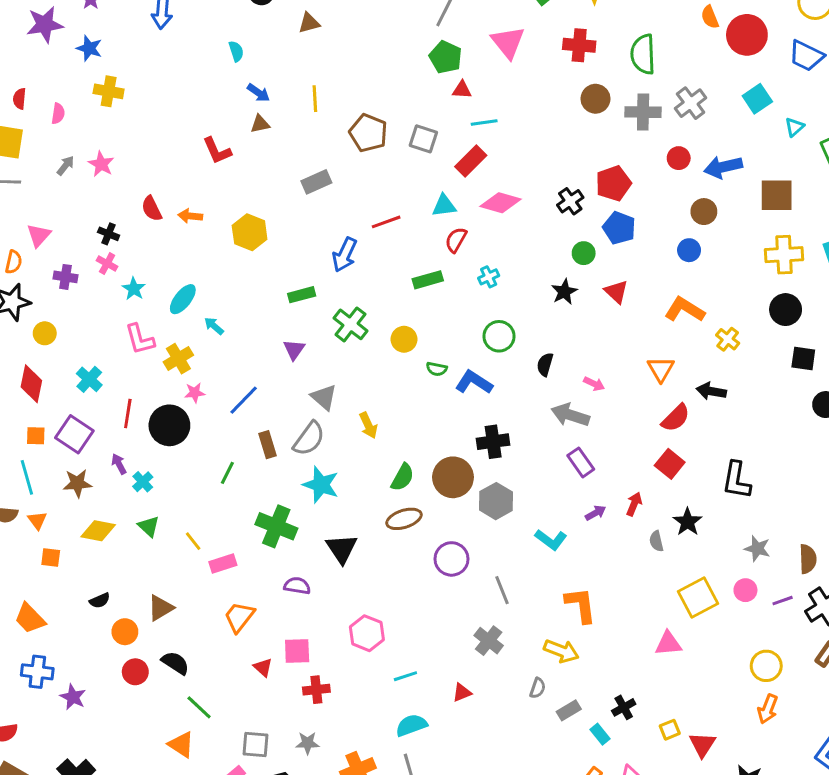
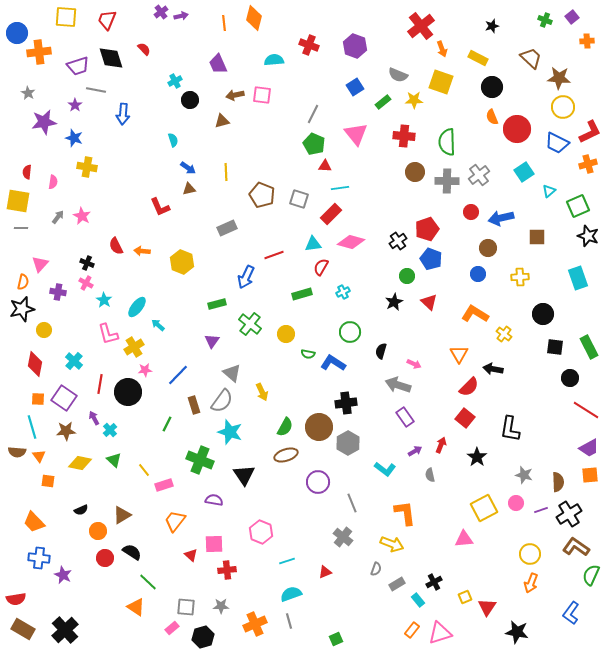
brown square: (777, 195) -> (537, 237), size x0.7
yellow cross: (784, 255) -> (520, 277), moved, size x0.7
gray semicircle: (656, 541) -> (430, 475), moved

